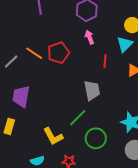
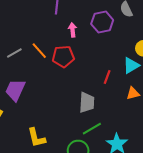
pink arrow: (89, 37) -> (73, 30), moved
green line: (78, 118) -> (92, 129), moved

